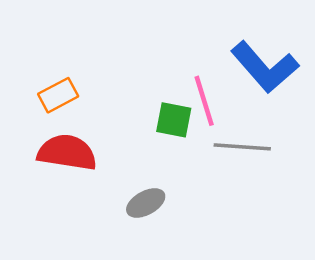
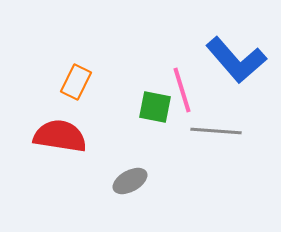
orange rectangle: (58, 95) -> (76, 82), moved, turned -36

